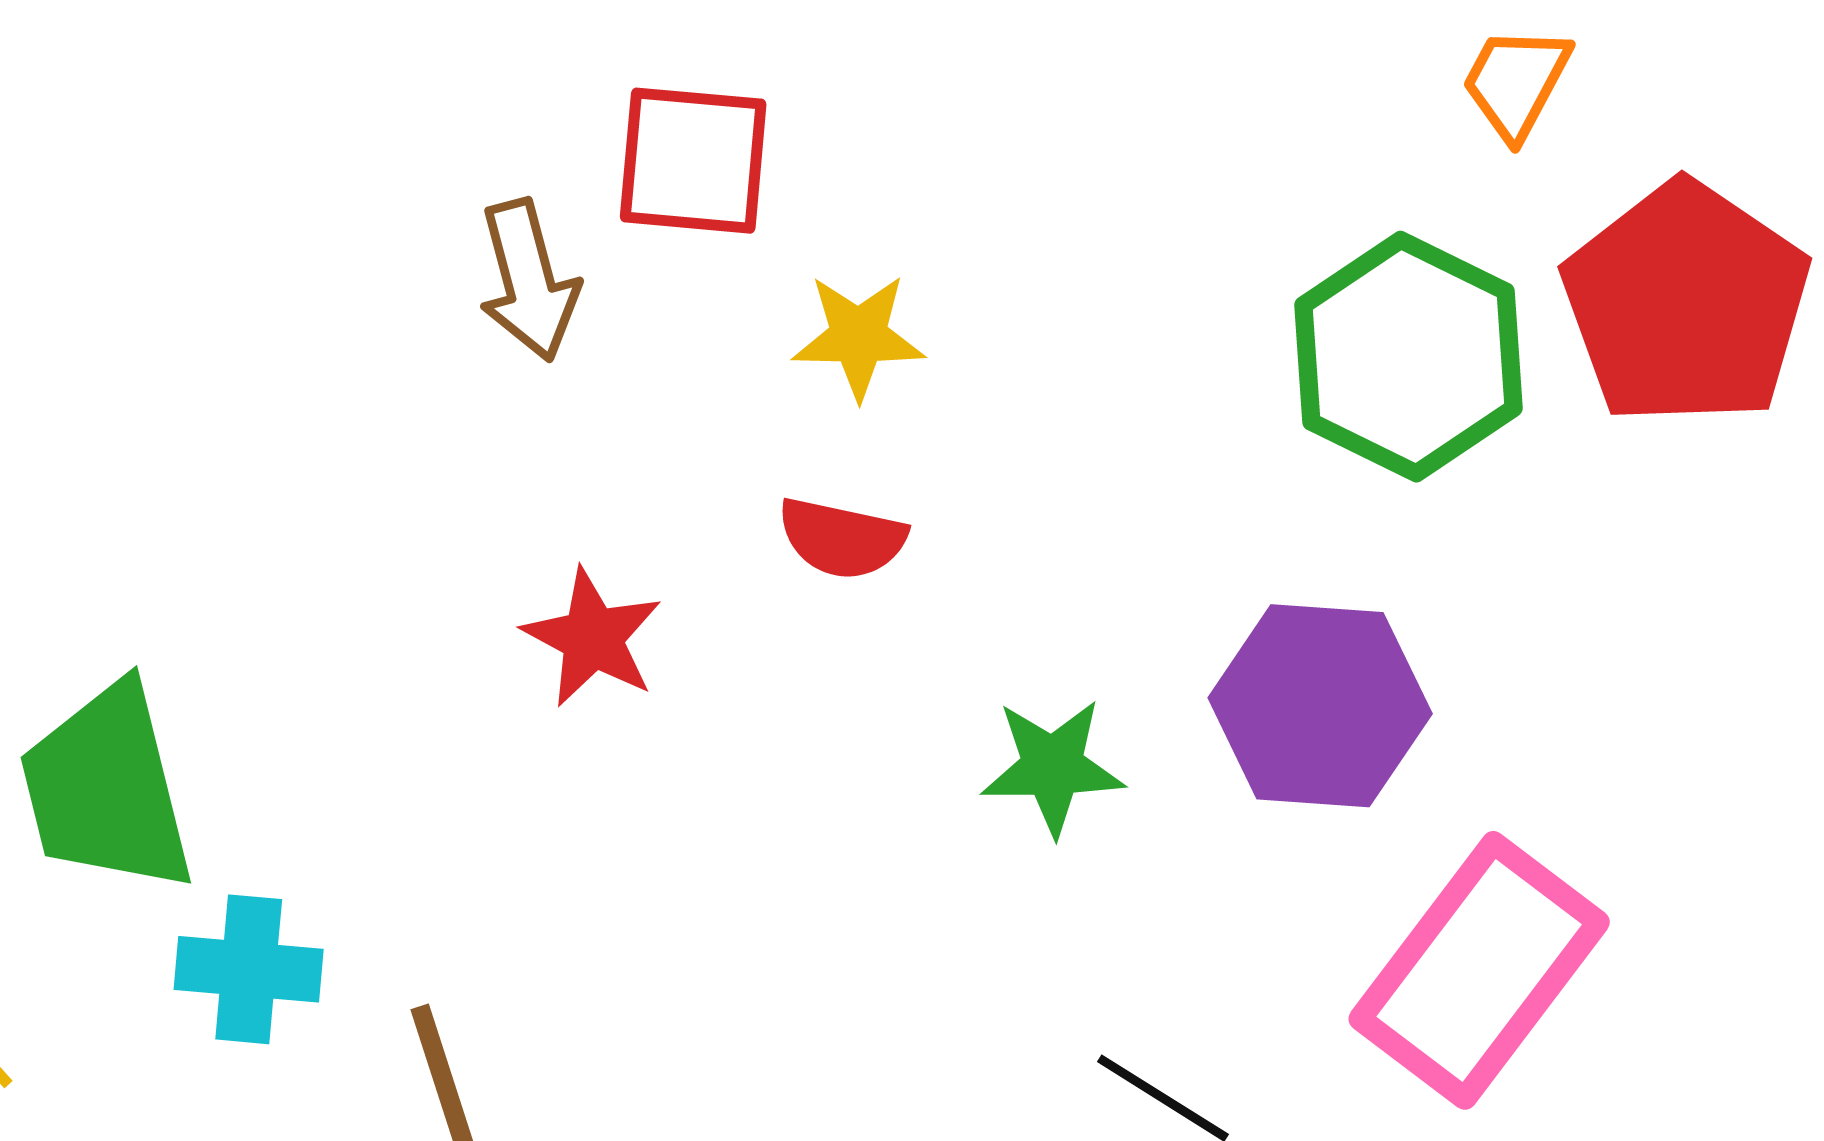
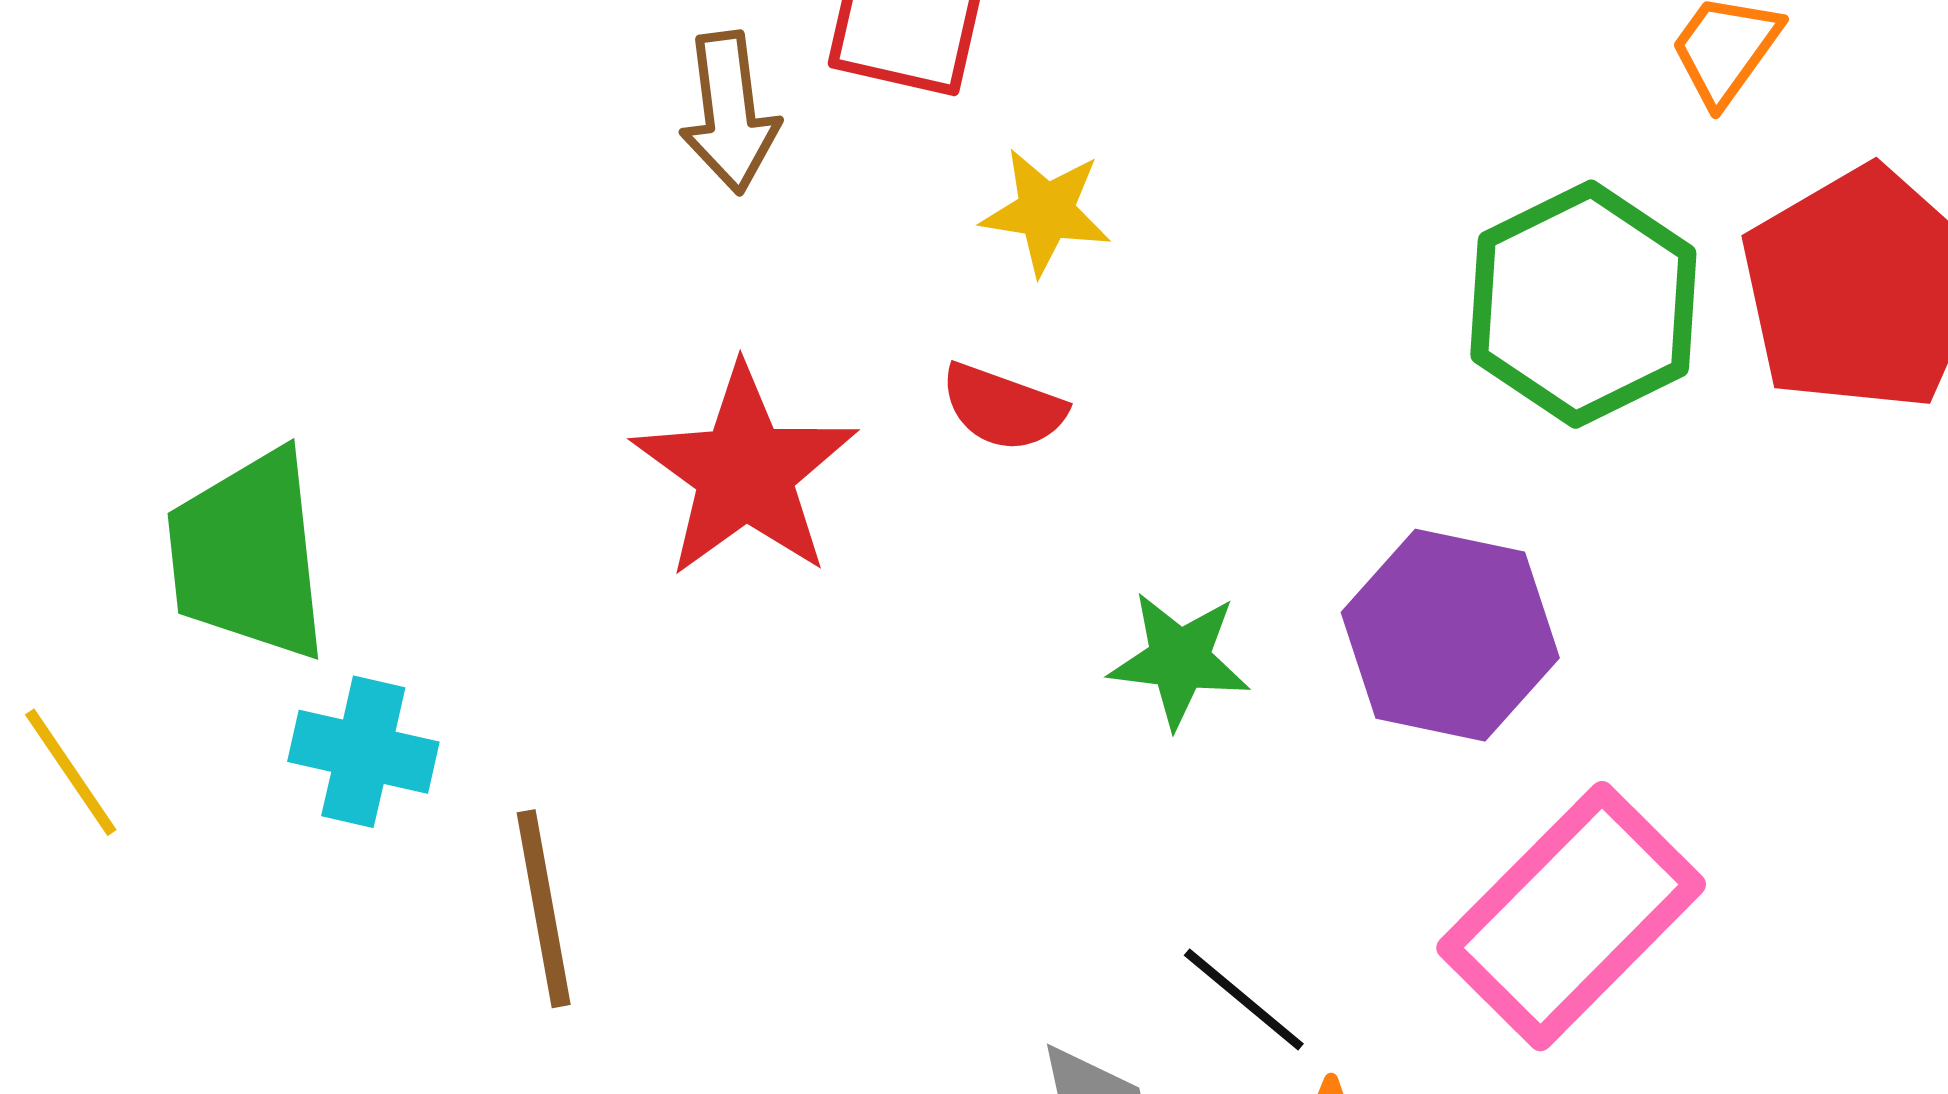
red star: (592, 638) -> (745, 472), size x1.6

